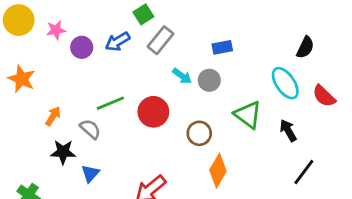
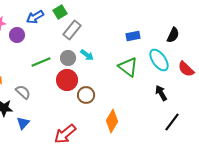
blue arrow: (118, 42) -> (35, 17), moved
blue rectangle: (222, 47) -> (133, 36), moved
gray circle: (209, 80) -> (68, 58), moved
green line: (110, 103) -> (41, 62), moved
green triangle: (248, 115) -> (128, 67), moved
brown circle: (199, 133) -> (86, 95), moved

